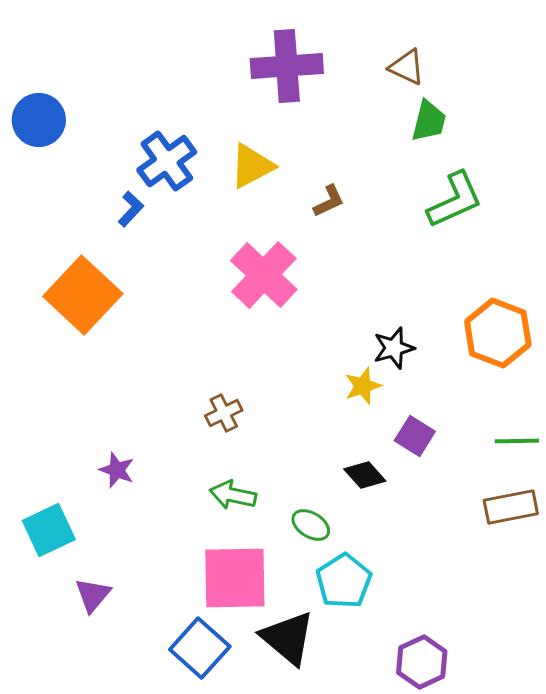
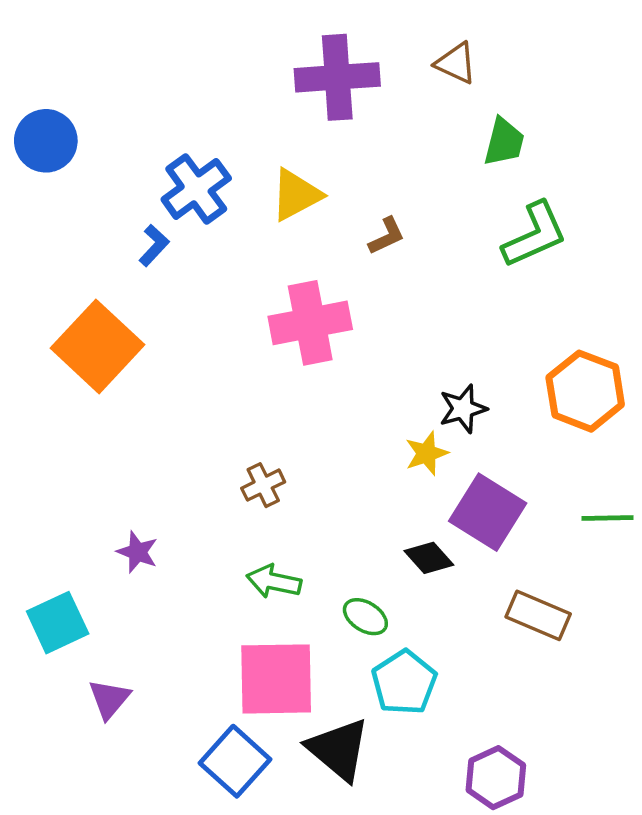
brown triangle: (407, 67) -> (456, 63), moved
pink cross: (264, 275) -> (310, 323), turned 36
purple square: (415, 436) -> (488, 512), size x1.6
brown rectangle: (511, 507) -> (538, 615), moved, turned 34

